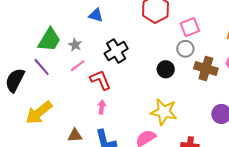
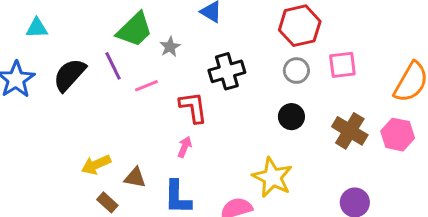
gray circle: (185, 49) -> (296, 71), moved
pink line: (78, 66) -> (146, 86), moved
yellow arrow: (39, 113) -> (96, 165), moved, size x0.7

